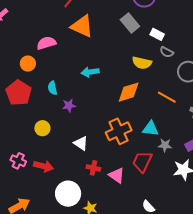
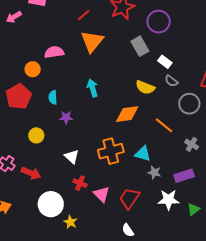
orange triangle: (82, 26) -> (92, 41), turned 35
cyan arrow: (90, 72) -> (93, 88), turned 72
red trapezoid: (142, 162) -> (129, 198), moved

